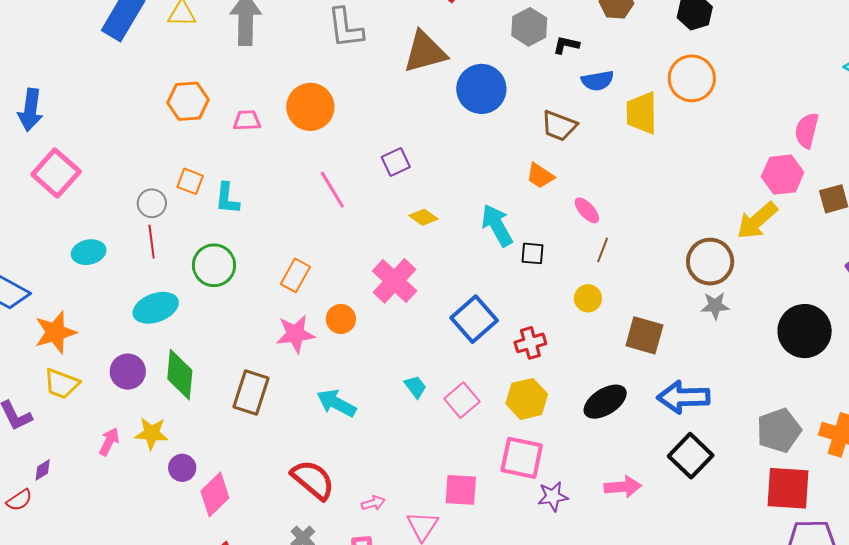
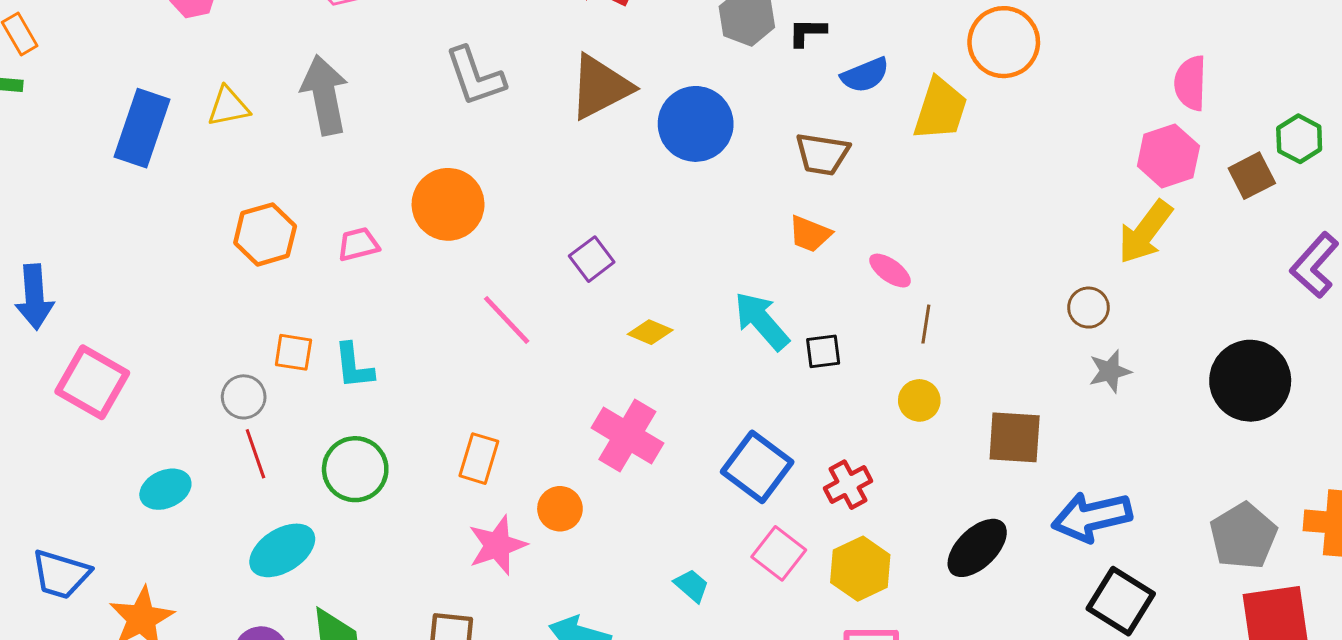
yellow trapezoid: (642, 113) -> (940, 109), turned -150
brown circle: (710, 262) -> (1088, 308), size x0.6
pink square: (462, 400) -> (779, 553), moved

